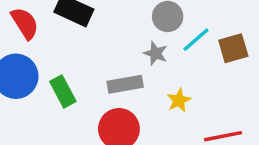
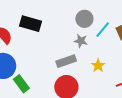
green rectangle: (63, 91) -> (21, 84), moved

